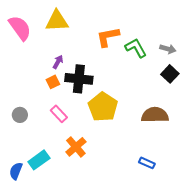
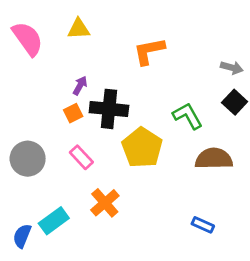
yellow triangle: (57, 21) -> (79, 29), size x0.7
green L-shape: (136, 48) -> (188, 116), moved
gray circle: (20, 115) -> (28, 159), size x1.6

